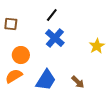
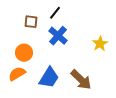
brown square: (11, 24) -> (31, 22), moved
brown arrow: (78, 82) -> (81, 80), size x1.6

